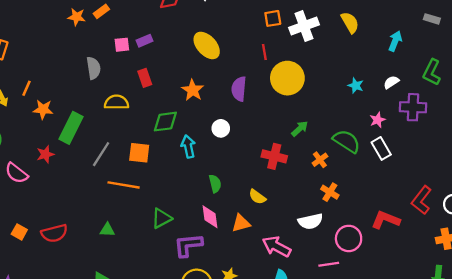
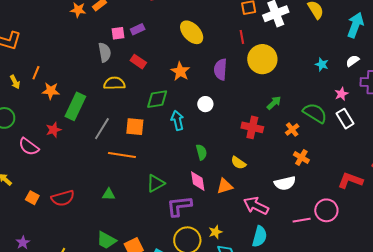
cyan arrow: (395, 41) -> (355, 25), size x1.4
gray semicircle: (94, 68) -> (105, 52), moved
red rectangle: (145, 78) -> (138, 62), turned -35
pink circle: (349, 238) -> (326, 210), moved

